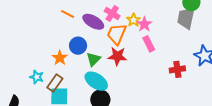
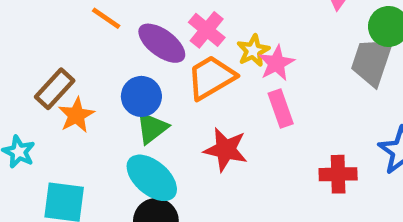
orange trapezoid: (117, 34) -> (211, 77), turned 30
blue circle: (78, 46) -> (141, 96), moved
red star: (117, 56) -> (226, 150), moved
brown rectangle: (55, 83) -> (55, 89), moved

